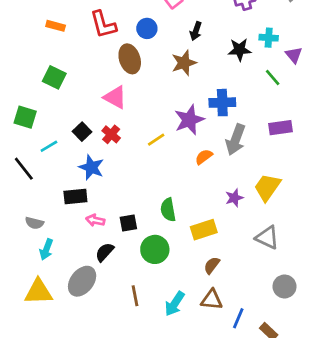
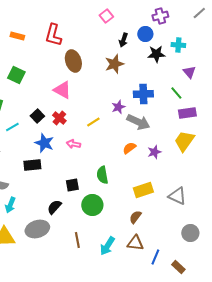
red L-shape: (103, 24) -> (53, 35), turned 30
blue circle: (147, 28) -> (145, 34), moved
purple triangle: (294, 55) -> (189, 72), moved
green line: (273, 77) -> (176, 93), moved
purple star: (189, 120) -> (118, 107), size x0.6
gray arrow: (236, 140) -> (138, 122), moved, turned -85
orange semicircle: (204, 157) -> (129, 148), moved
yellow trapezoid: (267, 187) -> (184, 141), moved
purple star: (234, 198) -> (154, 152), moved
pink arrow: (95, 220) -> (73, 144), moved
yellow rectangle: (204, 230) -> (143, 190), moved
gray ellipse: (82, 281) -> (37, 229), turned 35

